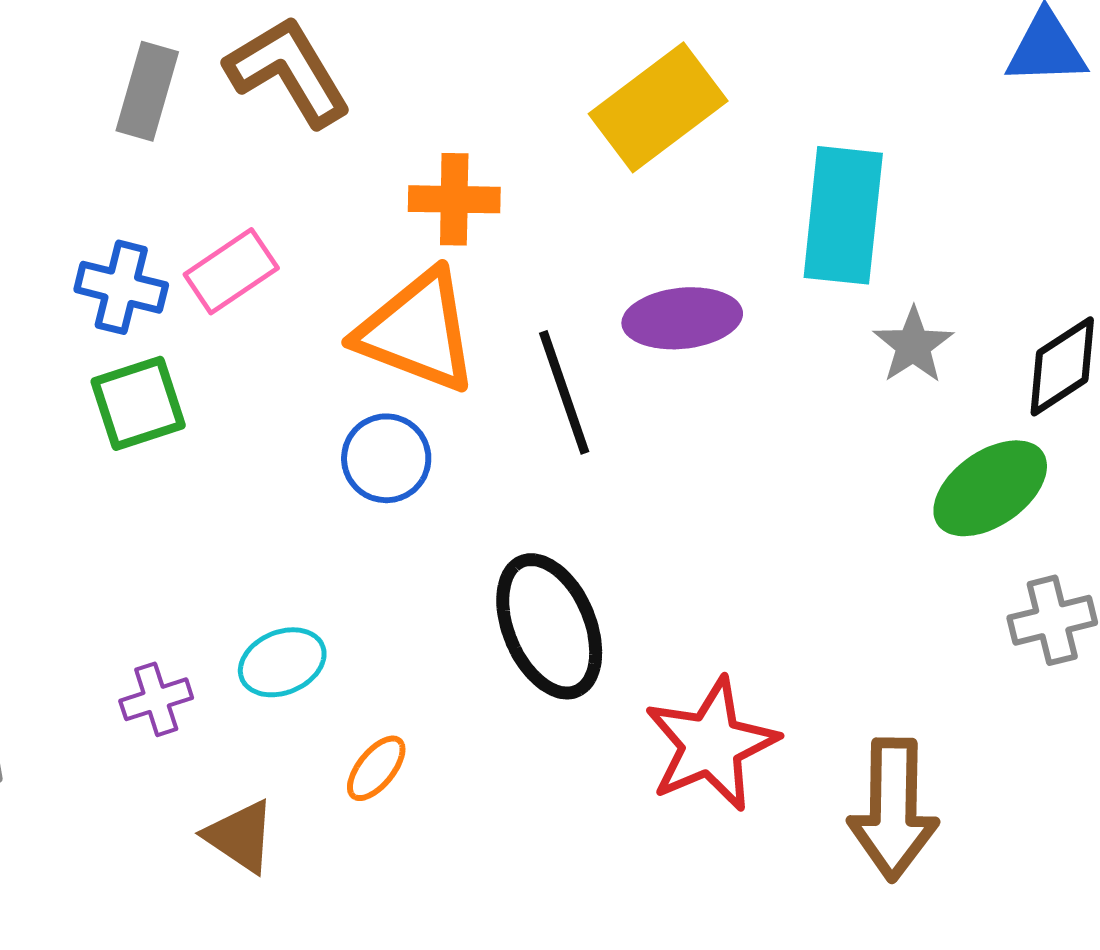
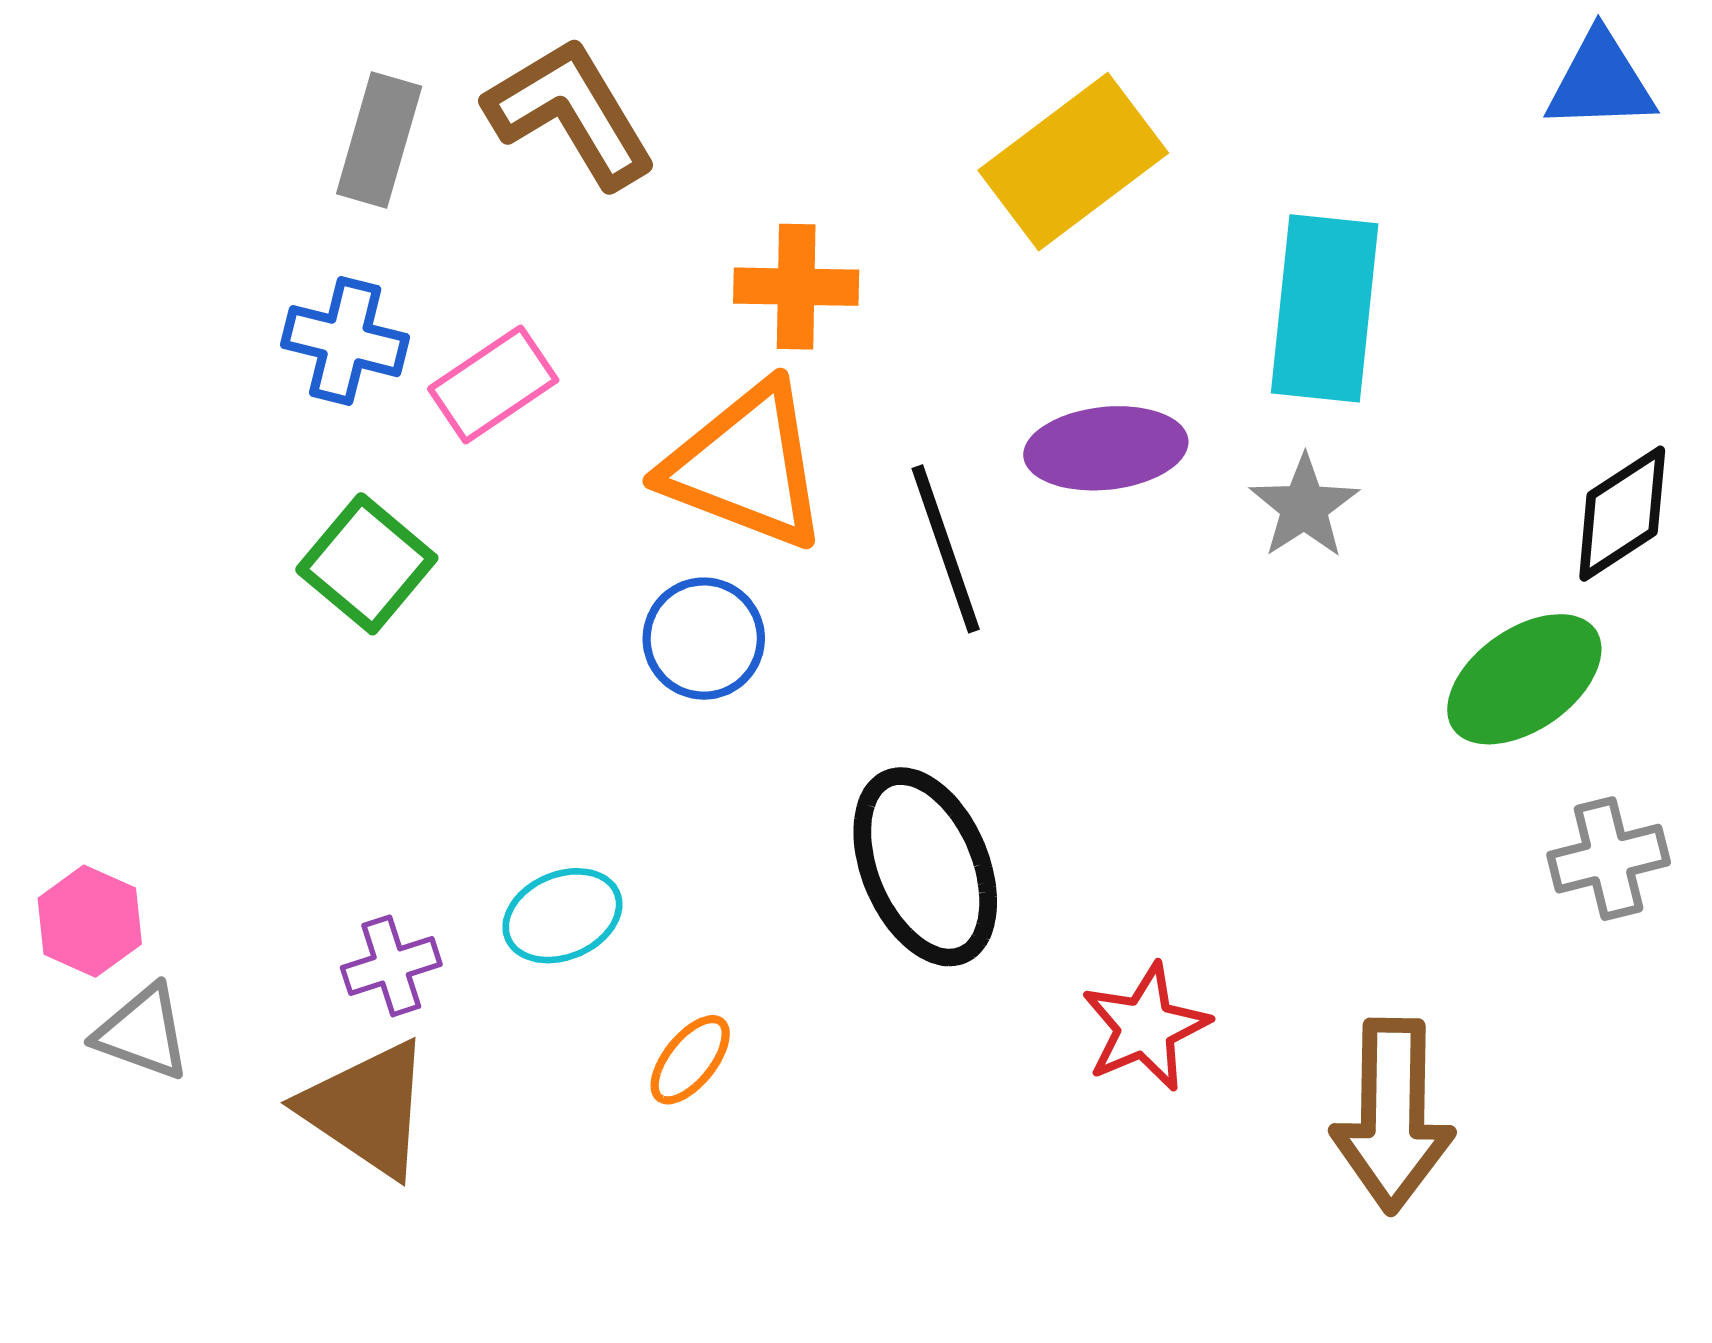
blue cross: (121, 287) -> (345, 341), moved
gray star: (913, 345) -> (1304, 507), moved
green square: (138, 403) -> (367, 564), turned -32
red star: (711, 744) -> (1145, 1027), size x0.7
brown triangle: (240, 836) -> (367, 1109), moved, size x1.4

